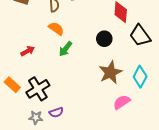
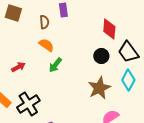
black circle: (104, 39) -> (101, 56), moved
cyan diamond: (140, 77) -> (128, 80), moved

